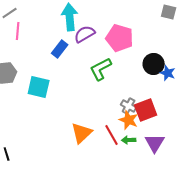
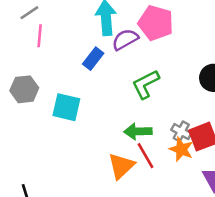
pink pentagon: (120, 38) -> (156, 23), moved
red line: (112, 135) -> (146, 156), moved
green arrow: (129, 140) -> (138, 131), moved, size x1.5

